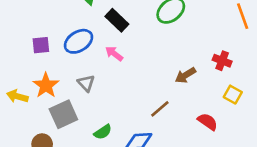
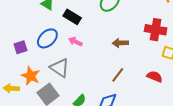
red cross: (222, 61) -> (156, 30), size x1.5
brown arrow: (185, 75) -> (120, 43), moved, turned 42
gray triangle: (86, 83) -> (60, 68), size x1.5

